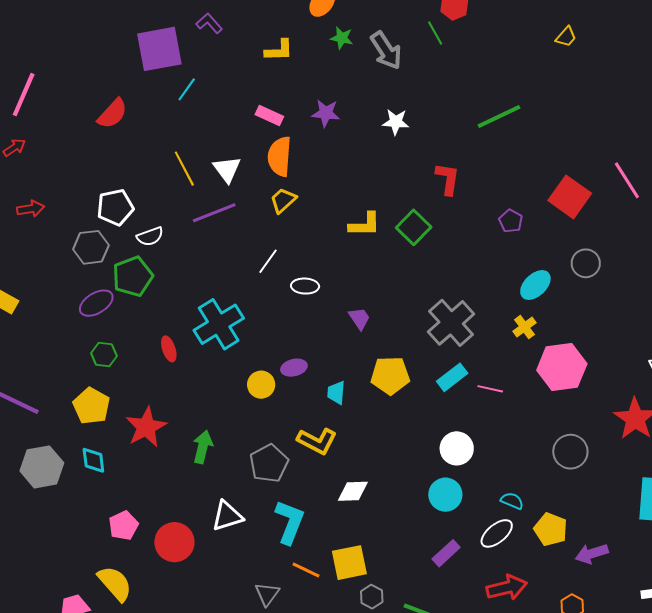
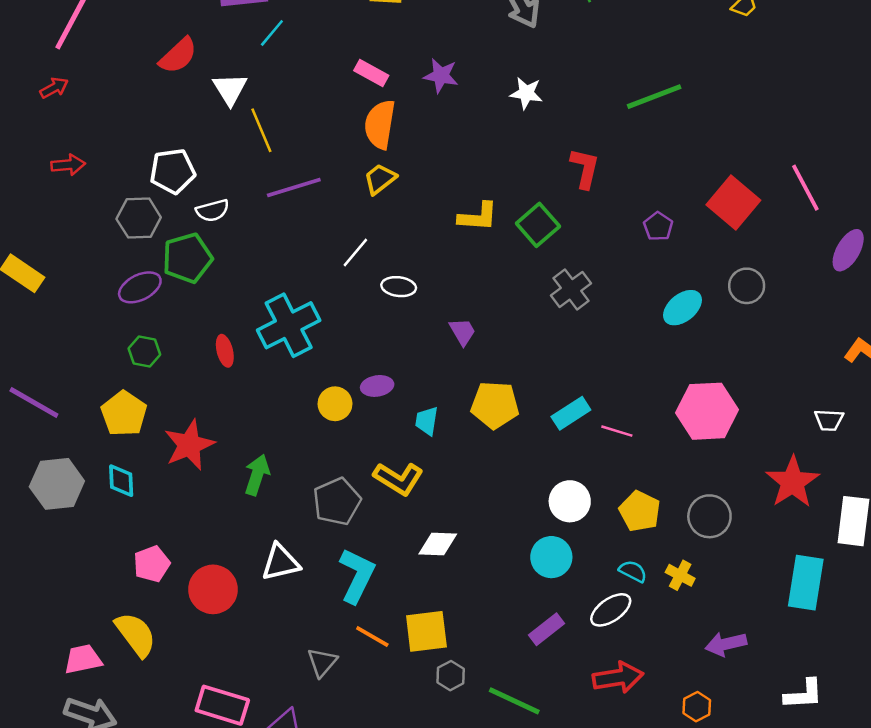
white triangle: (227, 169) -> (230, 89), moved
gray cross: (451, 323) -> (571, 289), moved, size x0.7
yellow cross: (525, 327) -> (680, 575), moved, turned -30
yellow pentagon: (551, 529) -> (640, 511), moved

